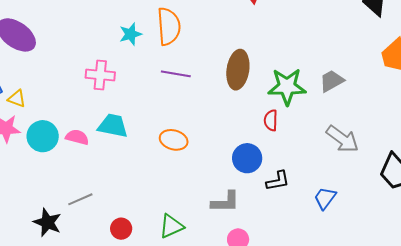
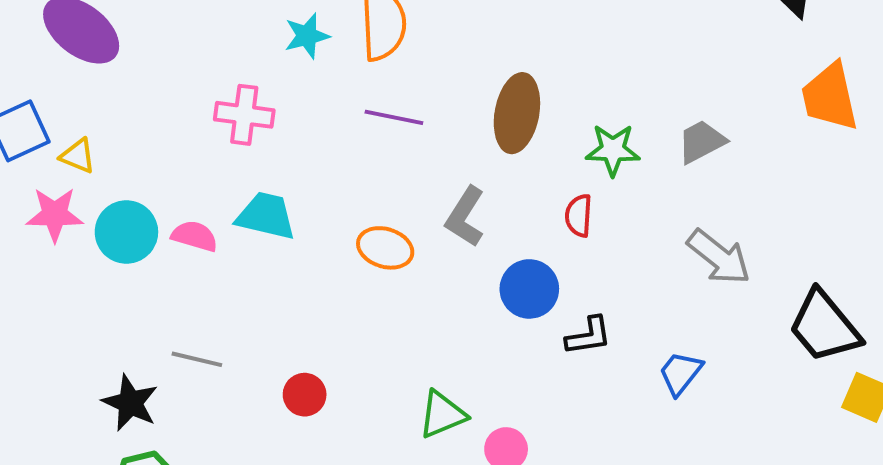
green star: (287, 87) -> (613, 150), size x0.7
gray line: (80, 199) -> (197, 359), turned 35
gray L-shape: (225, 202) -> (465, 217), moved, turned 120
green triangle: (171, 226) -> (442, 415), moved
red circle: (121, 229) -> (305, 395), moved

